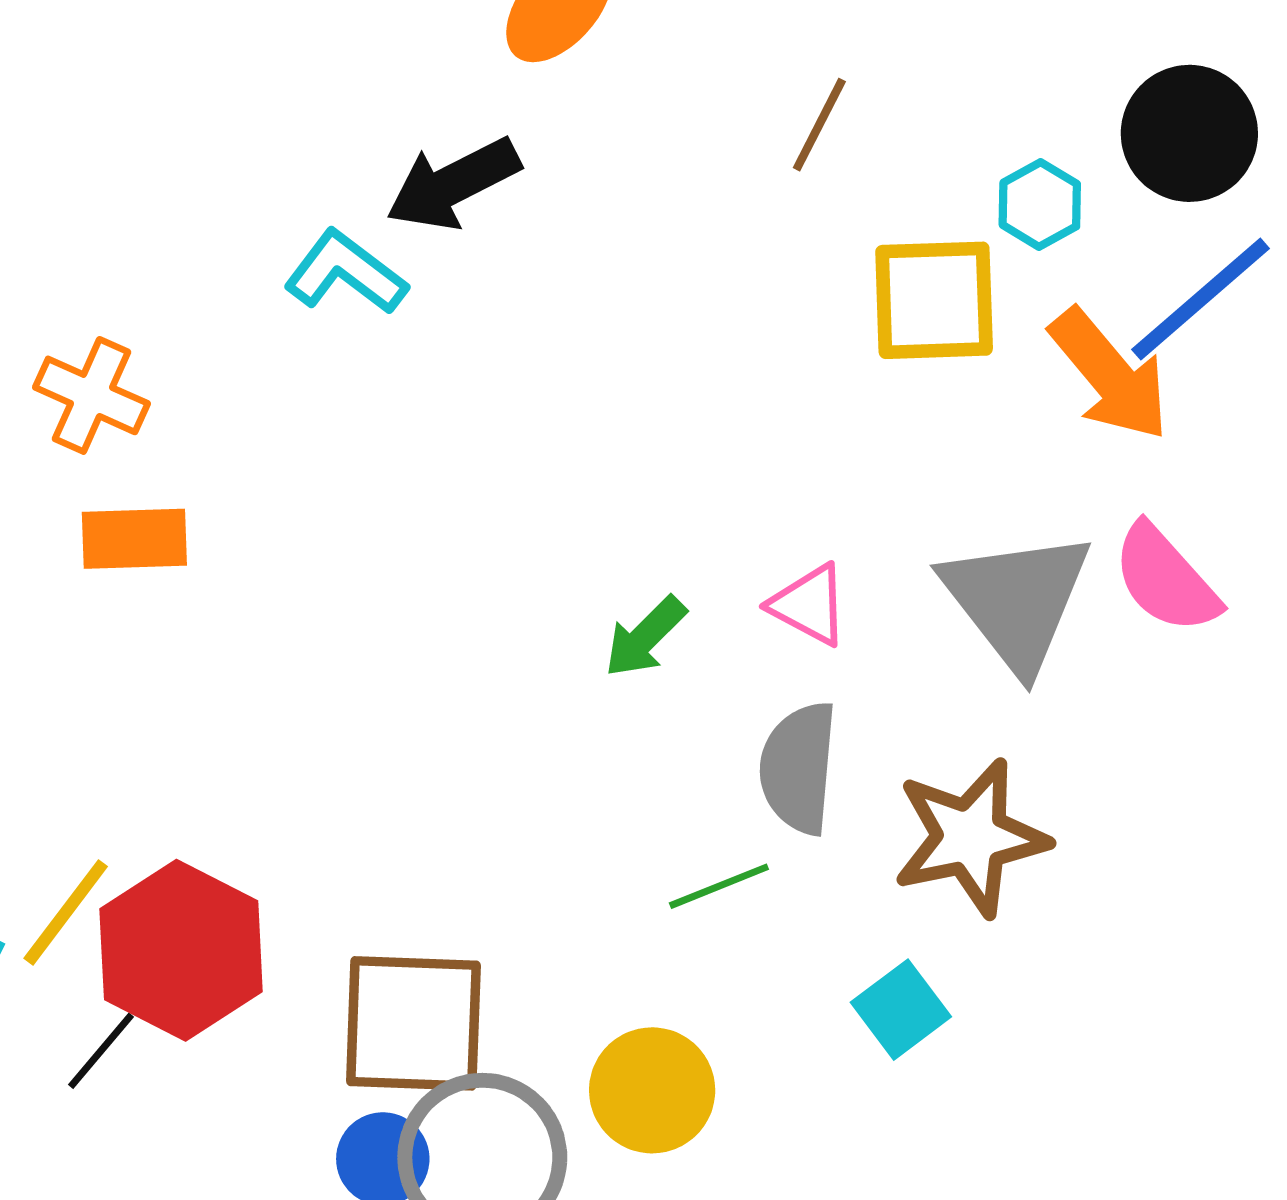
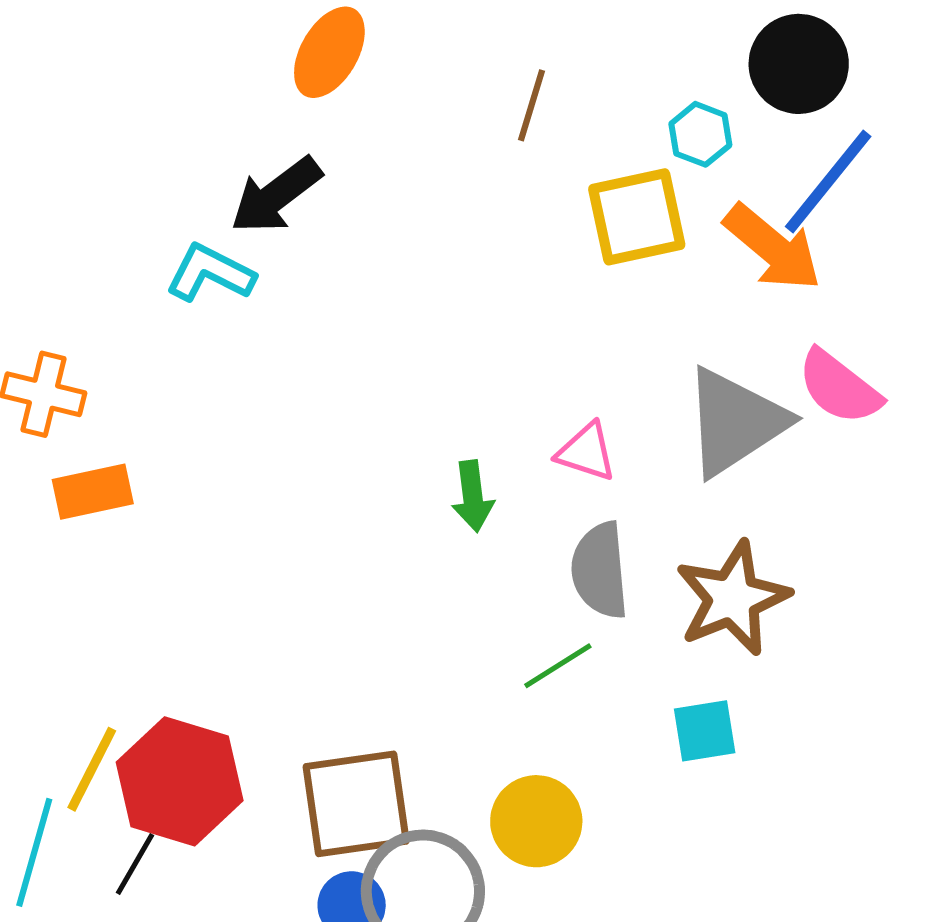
gray triangle: (1017, 600) -> (735, 422), turned 45
green arrow: (645, 637) -> (473, 496), turned -42
cyan square: (901, 1010) -> (705, 731), turned 38

